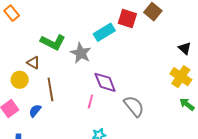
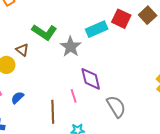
brown line: (50, 89) -> (53, 112), moved
pink line: (90, 102) -> (74, 96), turned -40

